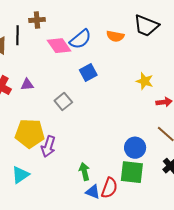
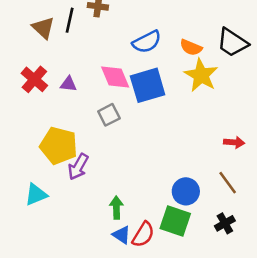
pink diamond: (59, 46) -> (115, 77), moved
blue square: (88, 72) -> (148, 85), size x1.6
yellow star: (145, 81) -> (201, 75), moved, size x1.5

